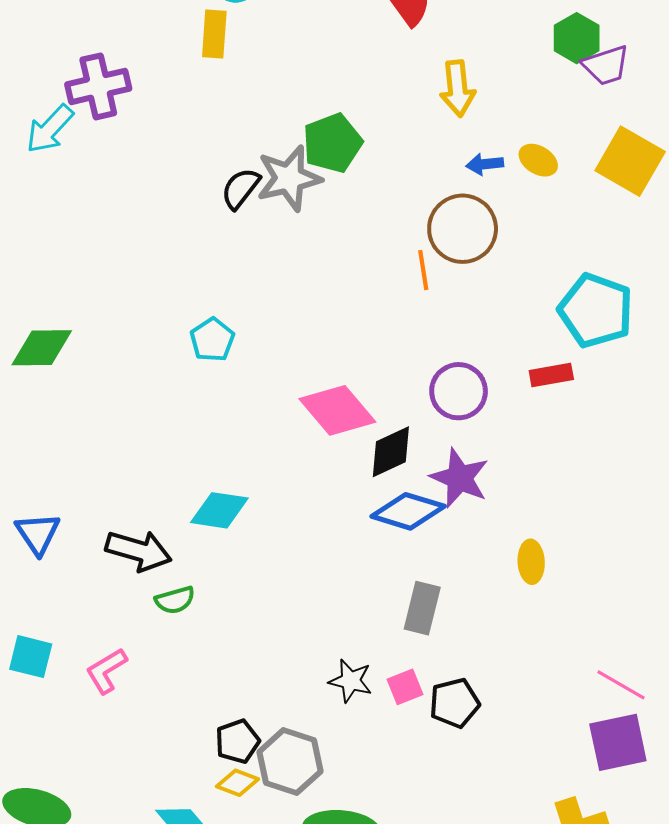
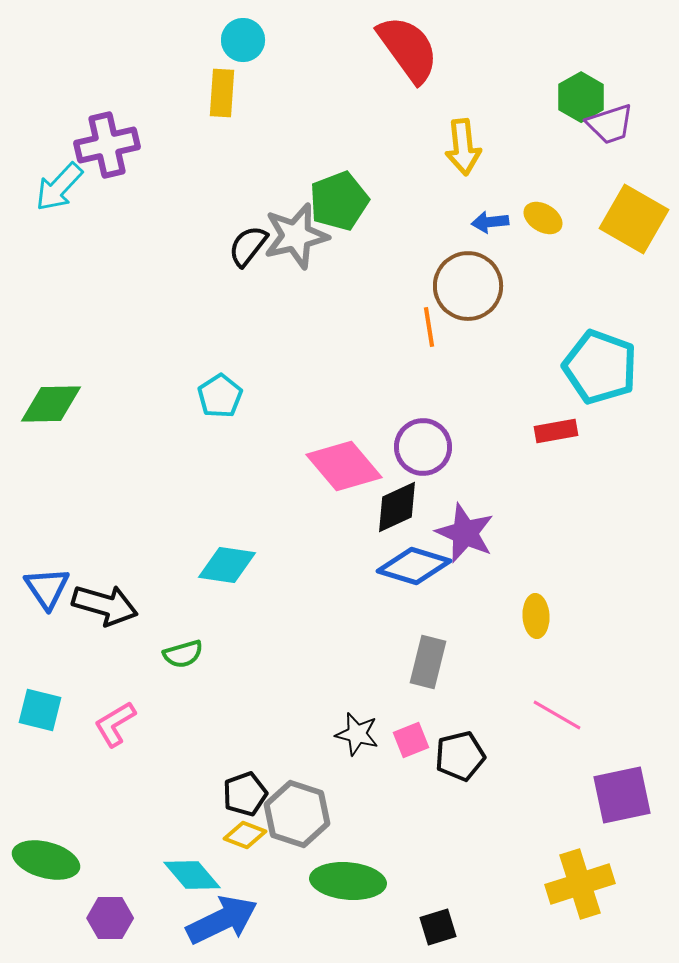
purple circle: (459, 391) -> (423, 447), moved
black arrow: (139, 551) -> (105, 605), moved
pink line: (621, 685) -> (557, 715), moved

